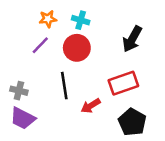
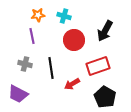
purple line: (40, 45) -> (32, 36), turned -56
red circle: (77, 48) -> (74, 40), moved
gray cross: (19, 91) -> (25, 64), moved

